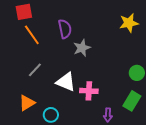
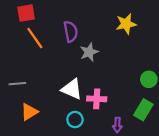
yellow star: (129, 23) -> (126, 24), moved
gray line: (35, 70) -> (17, 84), moved, turned 42
cyan circle: (51, 115) -> (75, 120), moved

